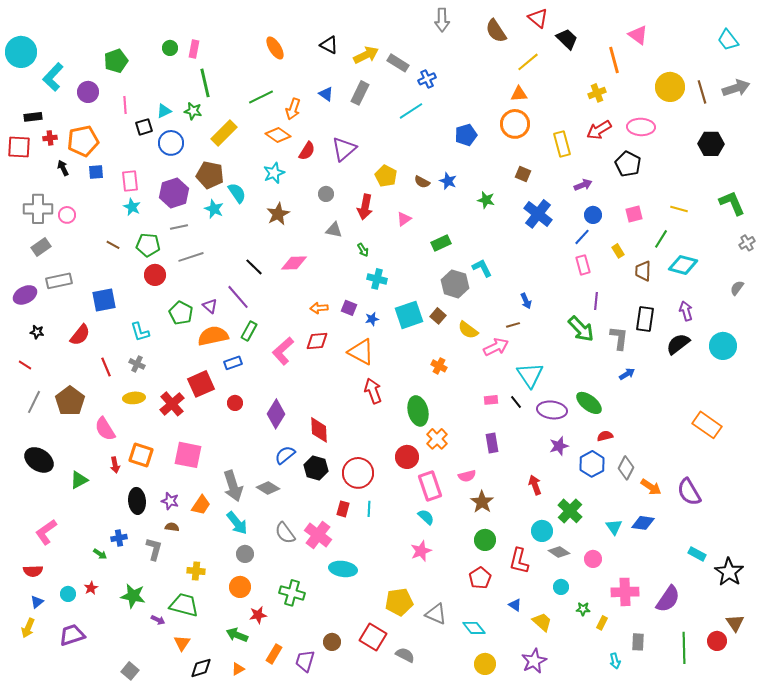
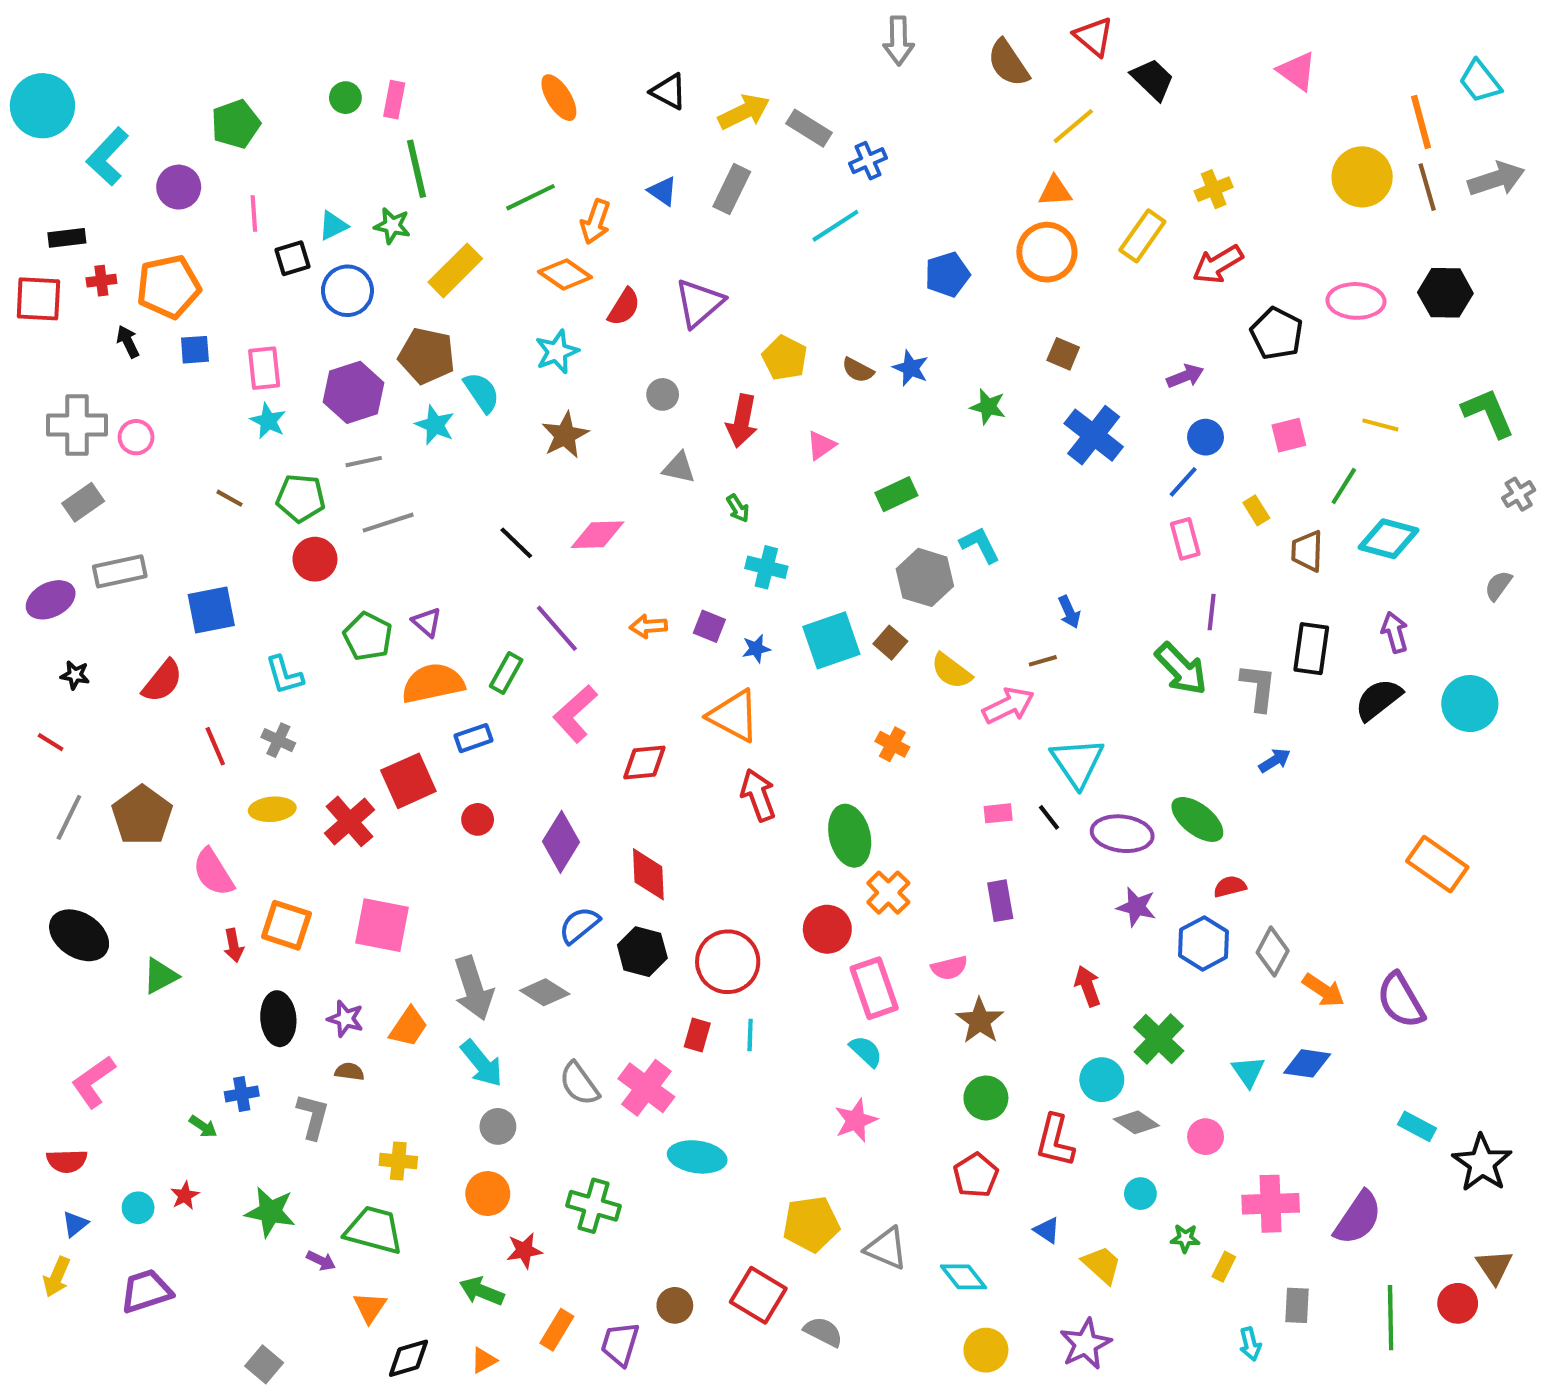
orange line: (614, 60) -> (1421, 122), moved
pink ellipse: (641, 127) -> (1356, 301), moved
yellow rectangle: (562, 144) -> (1142, 236), moved, turned 50
purple line: (238, 297) -> (557, 628), moved
red diamond: (317, 341) -> (644, 762), moved
purple star: (559, 446) -> (1136, 907), turned 30

